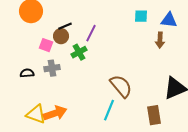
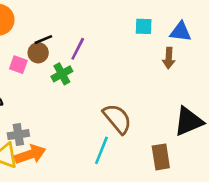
gray cross: (52, 68) -> (18, 135), moved

